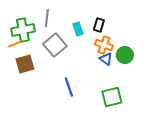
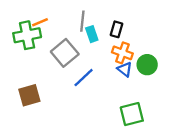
gray line: (47, 18) -> (82, 21), moved
orange line: (15, 44) -> (40, 22), moved
brown square: (25, 64) -> (29, 95), moved
blue line: (69, 87) -> (84, 78), moved, turned 66

